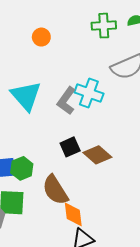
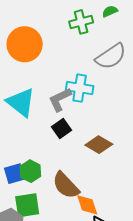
orange circle: (41, 37) -> (25, 44), size x2.0
gray L-shape: (66, 101) -> (60, 99), turned 40
black square: (70, 147) -> (61, 128), moved

